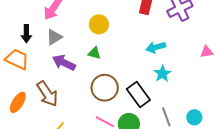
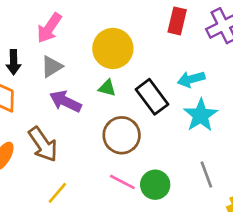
yellow circle: (99, 24) -> (113, 48), size x1.5
cyan star: (162, 74) -> (201, 115), size x1.4
black rectangle: (138, 94) -> (152, 97), moved

